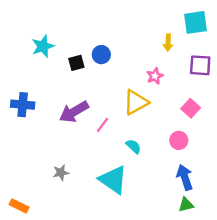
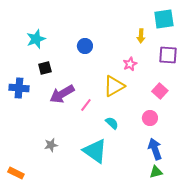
black square: (76, 63) -> (45, 68), moved

